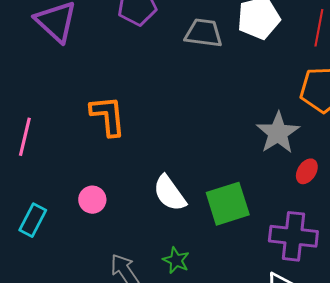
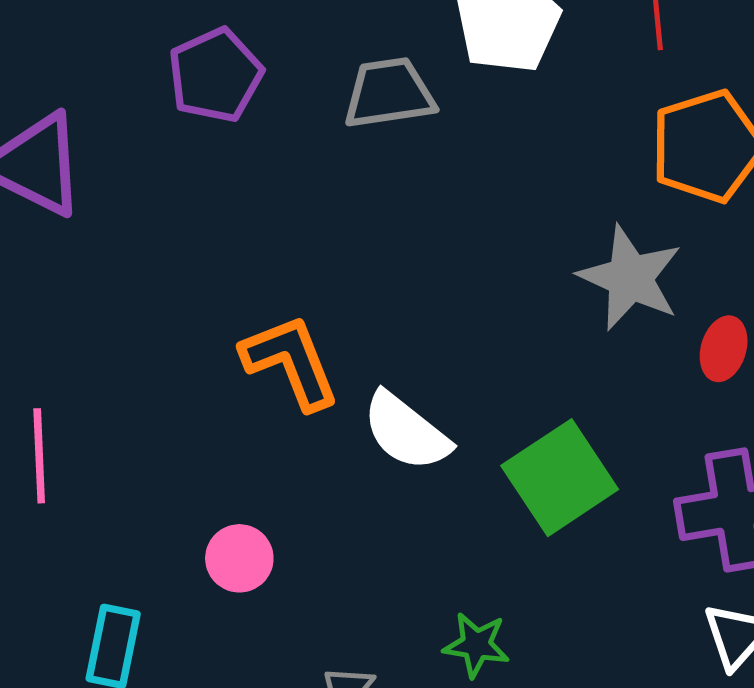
orange L-shape: (108, 116) -> (291, 362), moved
white semicircle: (170, 193) -> (406, 432), moved

